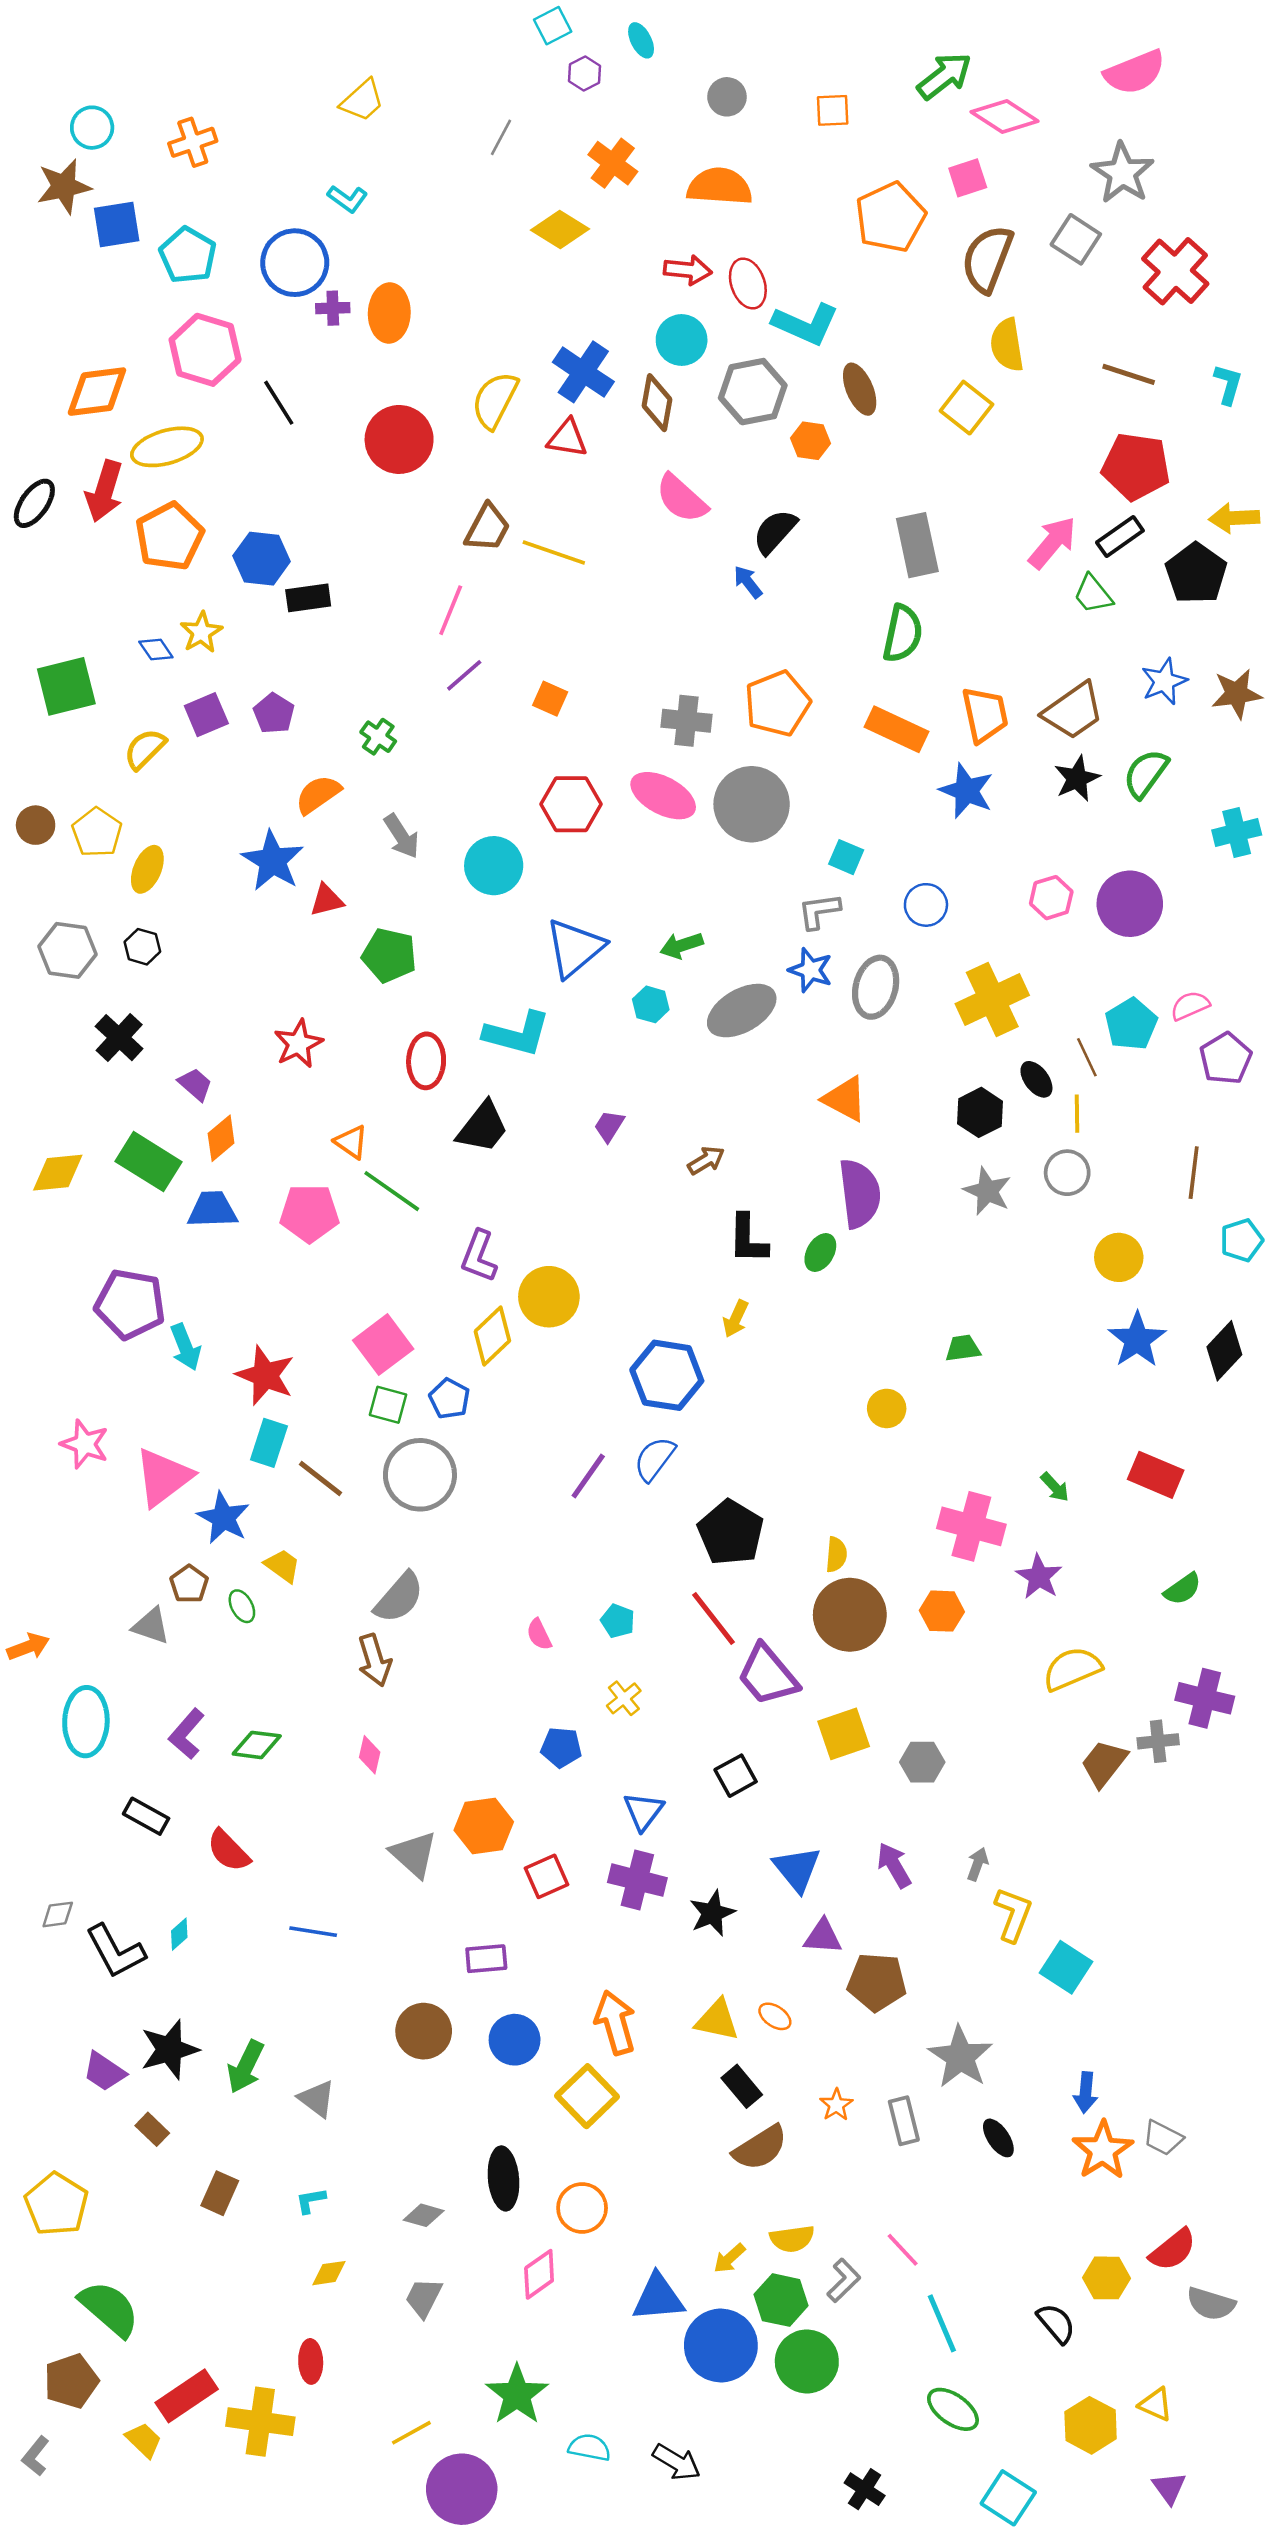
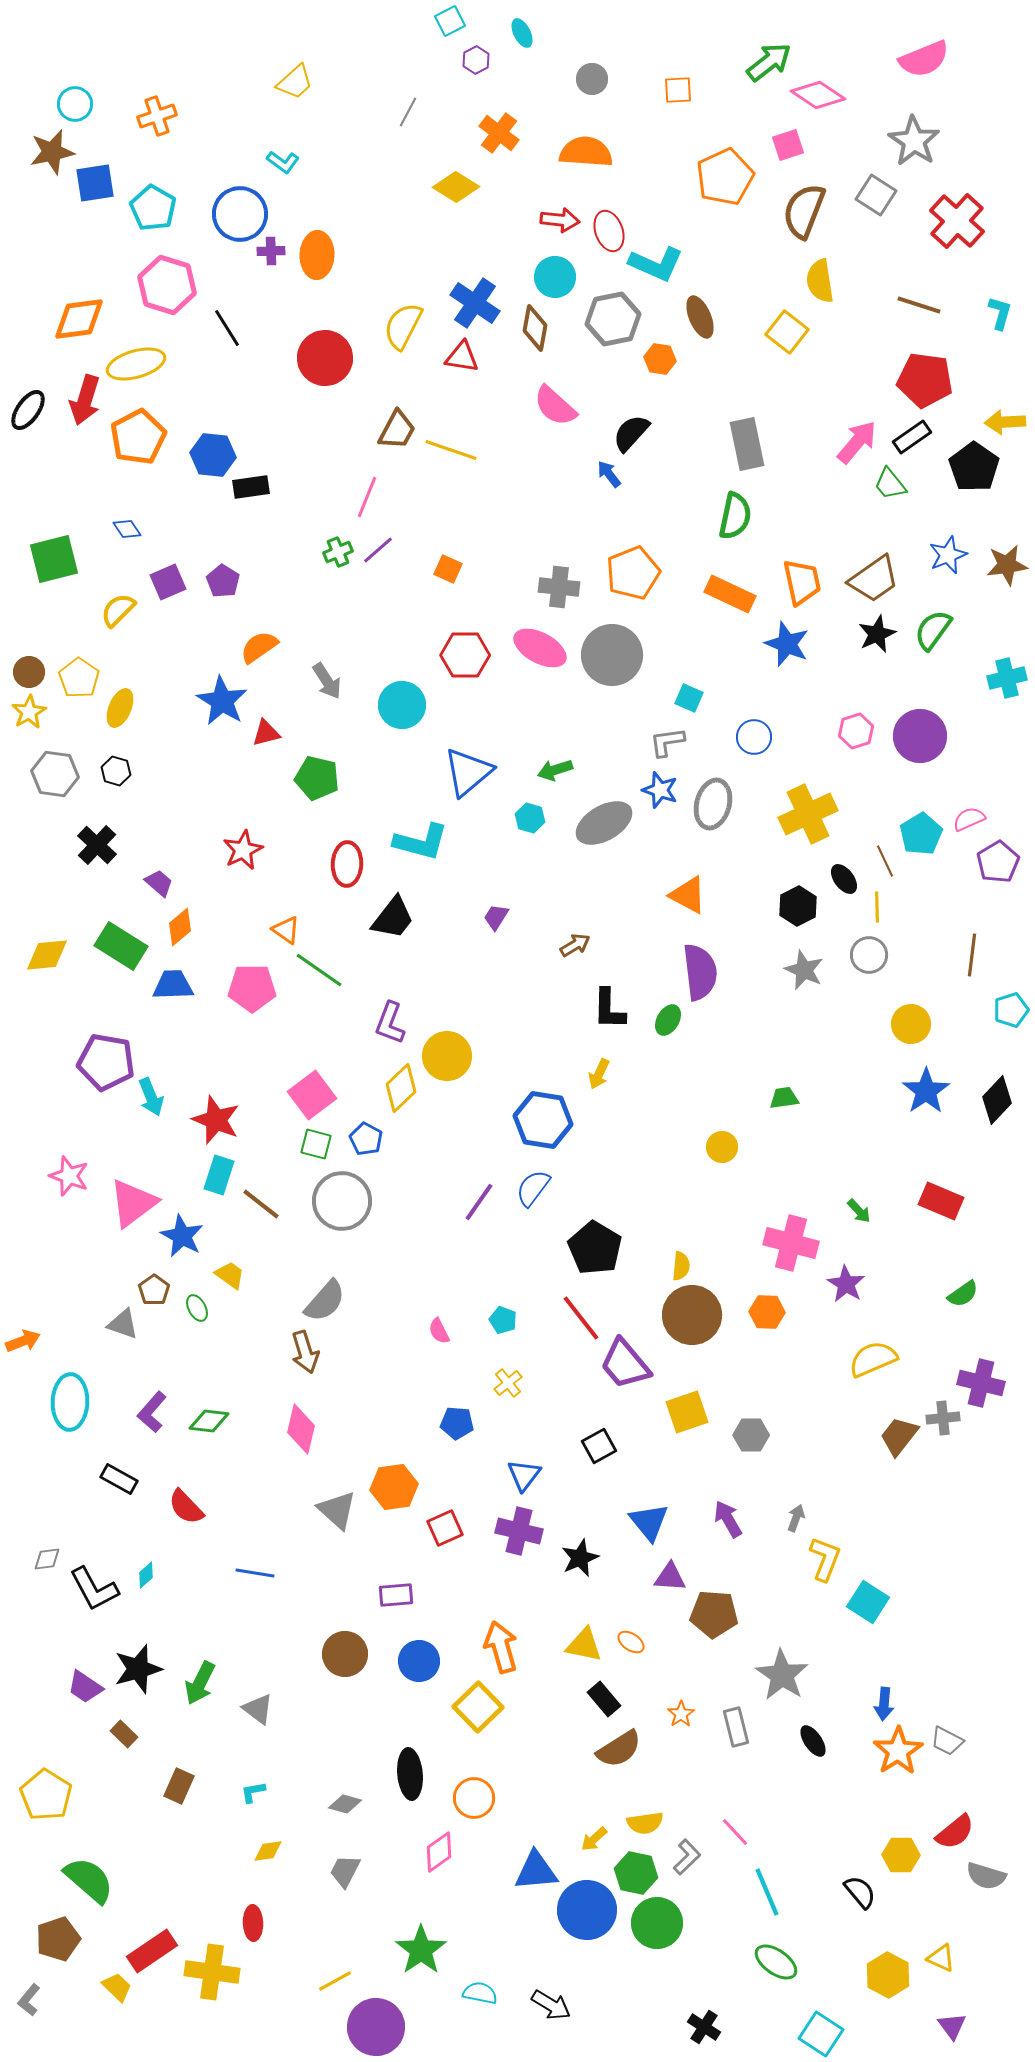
yellow star: (201, 632) -> (29, 712), moved
green cross: (378, 737) -> (338, 552), moved, turned 32
pink diamond: (370, 1755) -> (301, 1429), size x1.6

